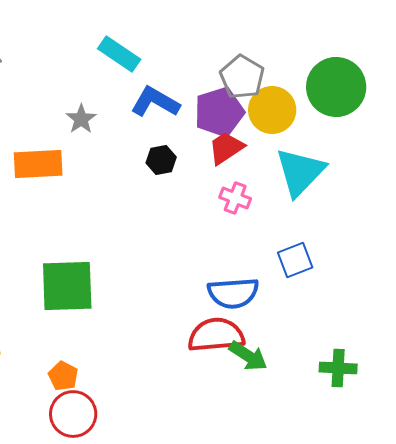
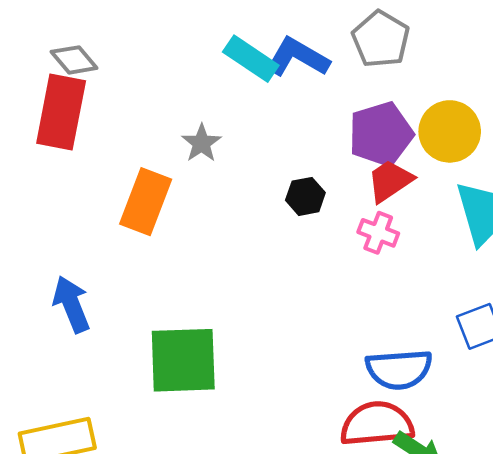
gray pentagon: (242, 77) -> (381, 39), moved
blue L-shape: (155, 102) -> (298, 57), moved
orange rectangle: (38, 164) -> (146, 202), turned -66
pink cross: (235, 198) -> (378, 233), moved

